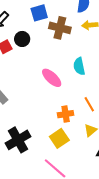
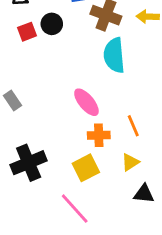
cyan semicircle: (79, 66) -> (114, 55), moved, size x1.4
pink ellipse: (52, 78) -> (86, 102), moved

